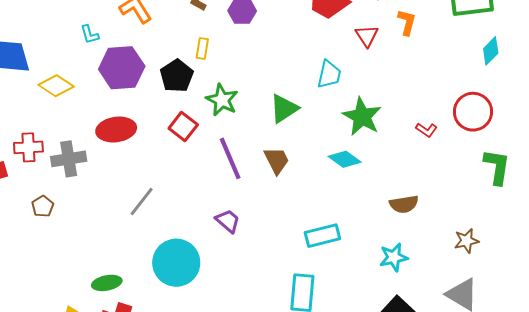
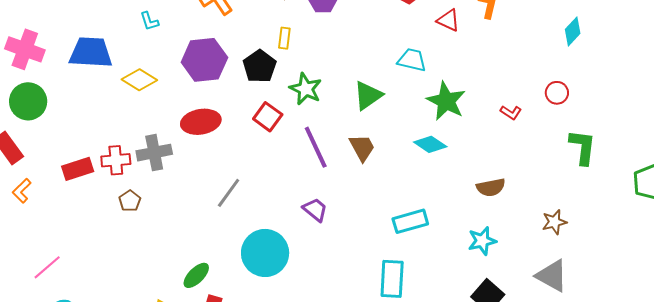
cyan L-shape: (90, 34) -> (149, 21), moved
red triangle: (367, 36) -> (448, 20), turned -30
cyan trapezoid: (329, 74) -> (412, 60), turned -88
red circle: (473, 112) -> (557, 93), size x0.6
red cross: (28, 147) -> (116, 160), moved
green ellipse: (107, 283) -> (196, 275), turned -32

